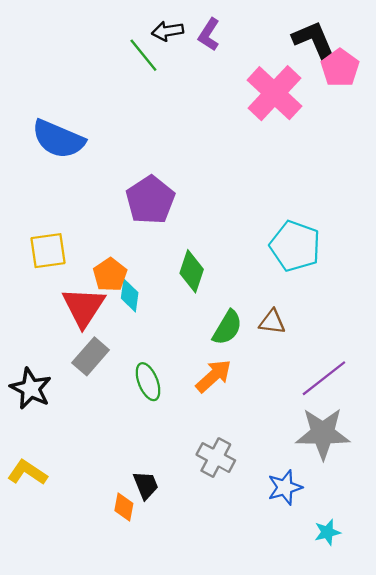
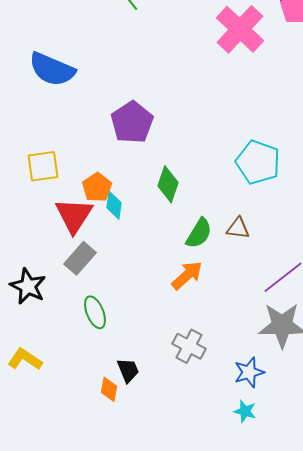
green ellipse: (148, 382) -> (95, 312), moved
cyan star: (327, 532) -> (245, 411), moved, turned 30

